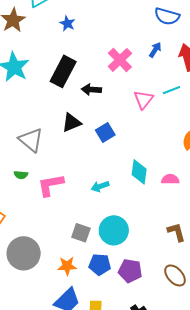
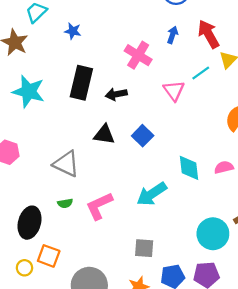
black triangle: (72, 123) -> (104, 134), turned 45
cyan arrow: (100, 186) -> (152, 194), size x1.6
cyan circle: (114, 230) -> (213, 234), moved

